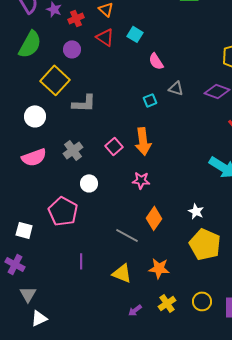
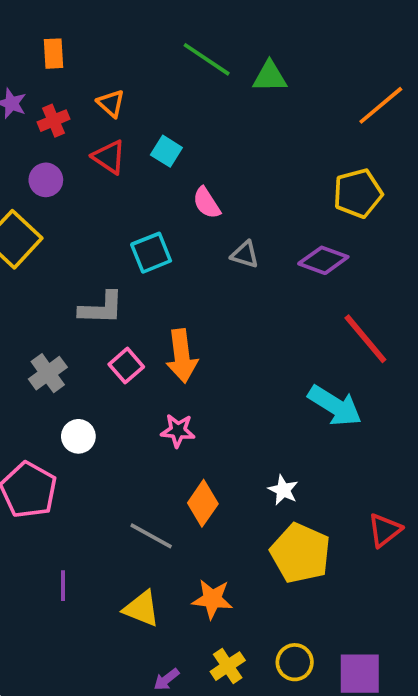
cyan square: (150, 100) -> (151, 253), moved, size x1.5
gray L-shape: (84, 103) -> (101, 308), moved

